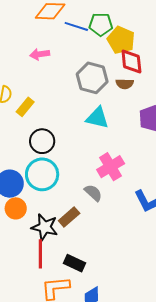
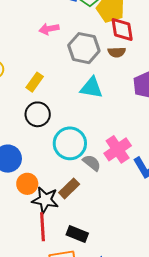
pink arrow: (40, 54) -> (49, 29), moved
yellow rectangle: (25, 107) -> (35, 82), moved
pink cross: (111, 167) -> (118, 149), moved
cyan circle: (42, 174) -> (70, 143), moved
orange circle: (16, 208) -> (27, 184), moved

